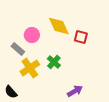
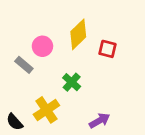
yellow diamond: (59, 26) -> (78, 34), turned 70
yellow cross: (30, 68) -> (46, 110), moved

